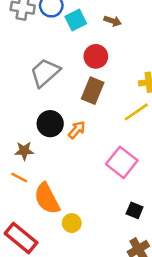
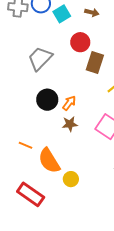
brown rectangle: (93, 91) -> (95, 62), moved
brown star: (24, 151) -> (70, 124), moved

